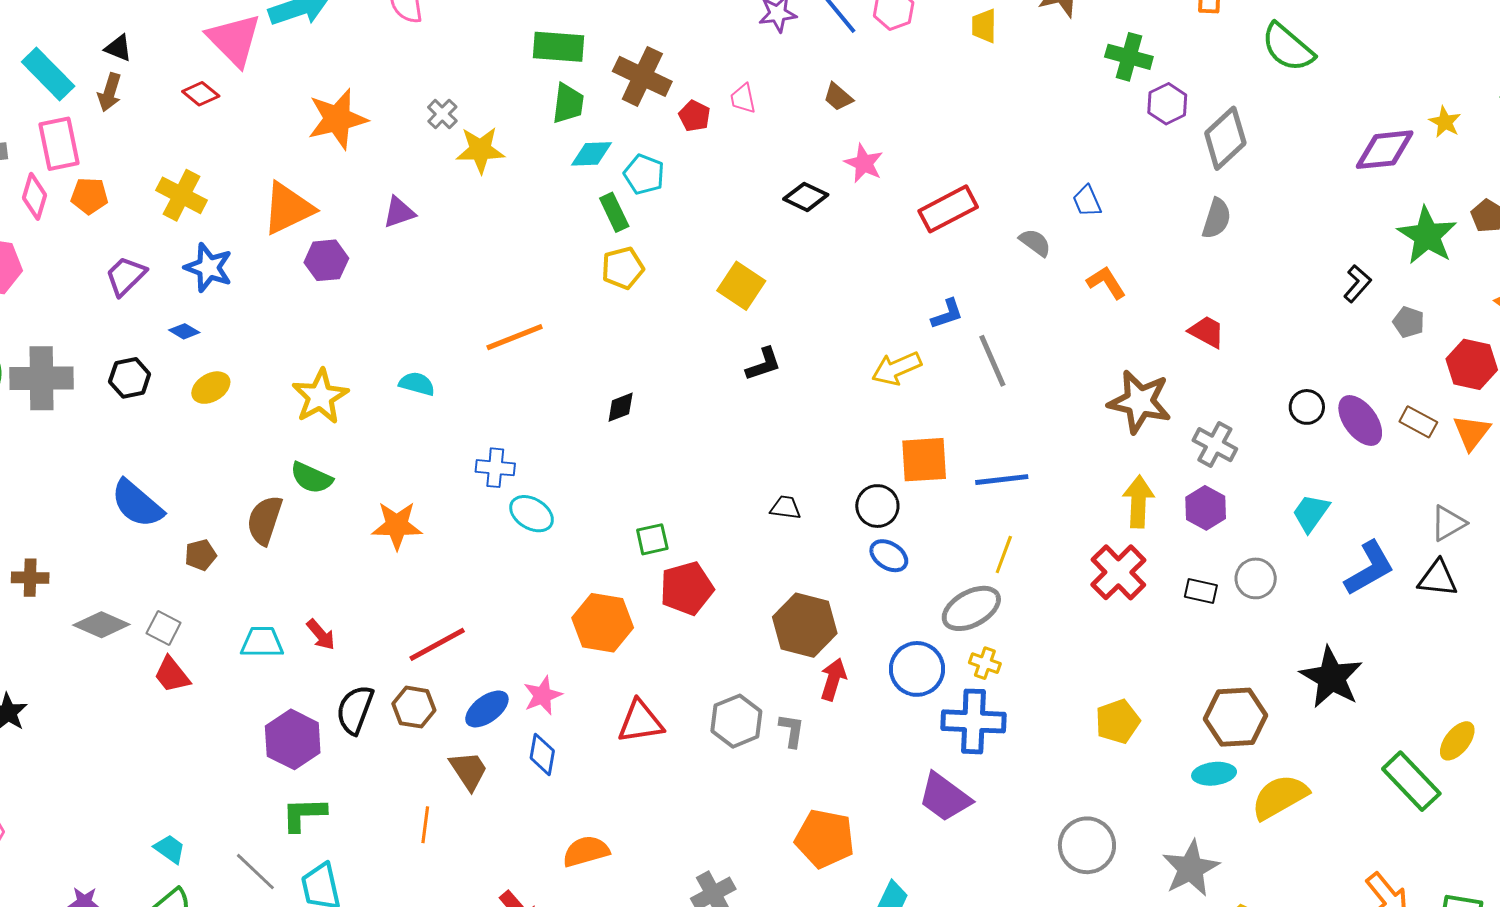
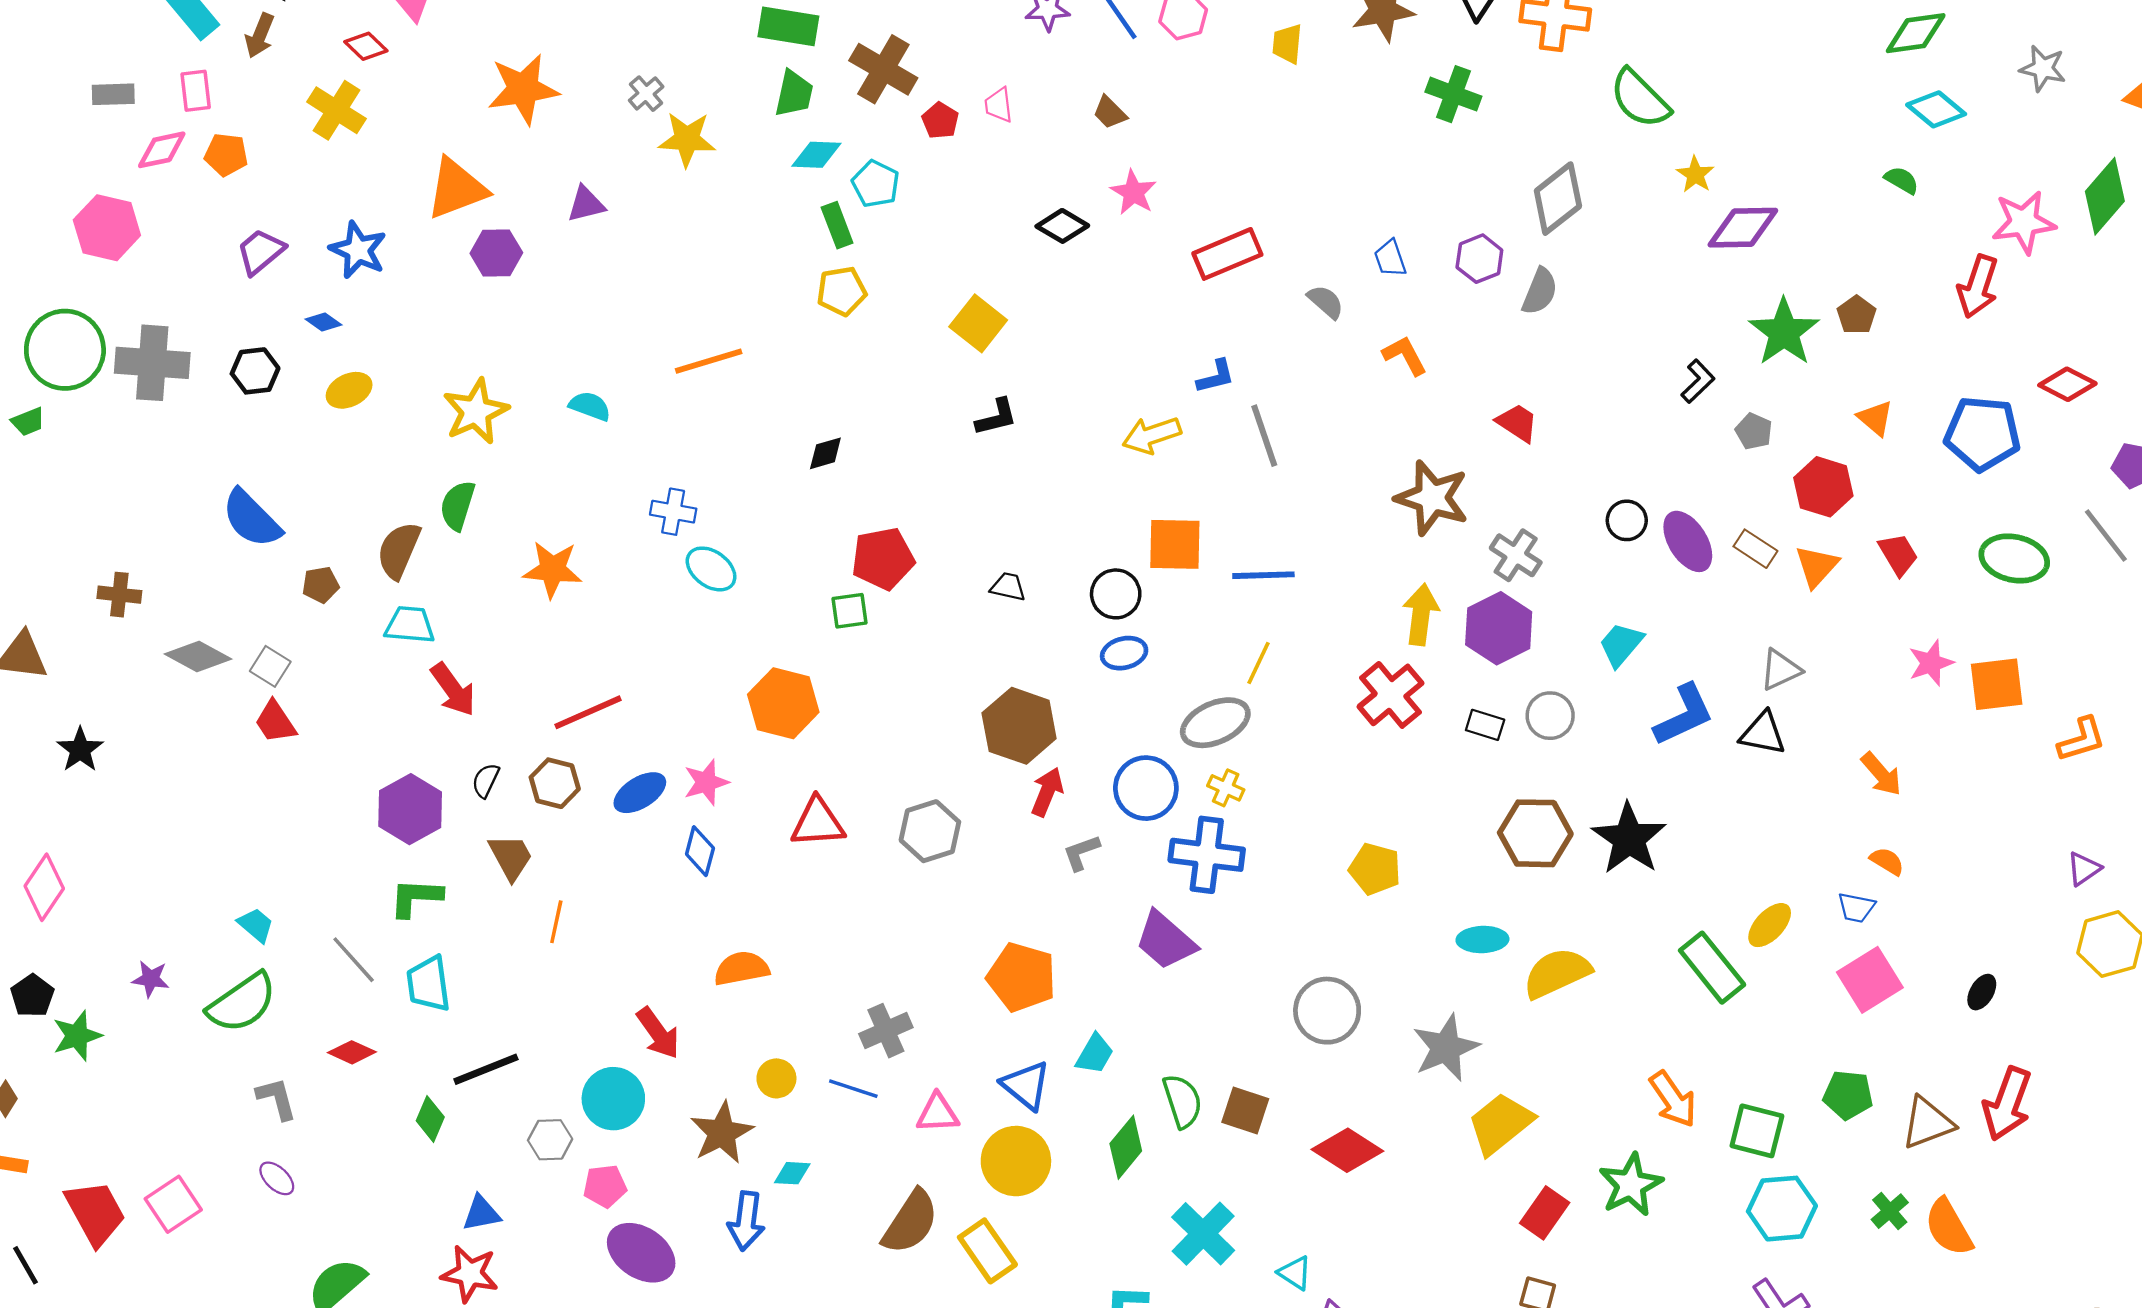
purple hexagon: (1167, 104) -> (1479, 259), moved
yellow star: (1445, 122) -> (1695, 175), moved
pink rectangle: (59, 144) -> (196, 91), size x0.7
yellow cross: (181, 195) -> (337, 110), moved
pink diamond: (34, 196) -> (162, 150), turned 57
green semicircle: (311, 478) -> (458, 505), turned 78
purple hexagon: (1206, 508) -> (1499, 628), size x1.4
blue ellipse: (889, 556) -> (1124, 653), turned -51
red pentagon: (687, 588) -> (883, 559), moved
red arrow: (321, 635) -> (453, 689), size x1.4
cyan trapezoid: (262, 642) -> (410, 625), moved
black semicircle: (355, 710) -> (486, 780), size x0.6
brown hexagon: (1235, 717) -> (1535, 833), moved
yellow pentagon: (1118, 721) -> (1375, 869), turned 30
gray L-shape: (792, 730) -> (1081, 853), moved, turned -123
brown trapezoid: (469, 771) -> (511, 857), moved

